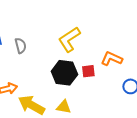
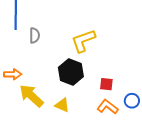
orange L-shape: (112, 59) -> (108, 107), moved
red square: (88, 71) -> (106, 84), moved

